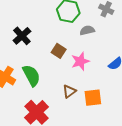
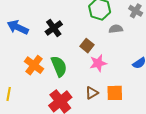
pink star: (80, 61) -> (98, 63), moved
brown triangle: (69, 91) -> (92, 93), moved

